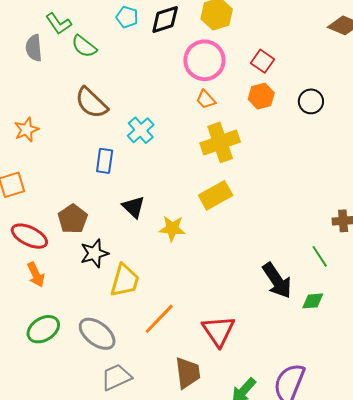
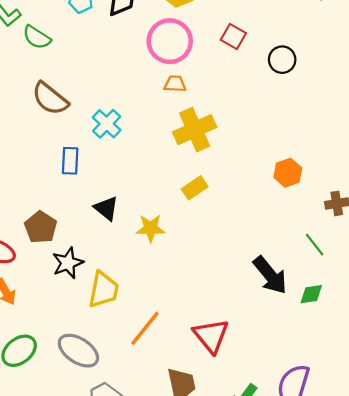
orange hexagon: (261, 96) -> (288, 173), moved
orange trapezoid: (206, 99) -> (175, 84), turned 140
black circle: (311, 101) -> (282, 60), moved
yellow rectangle: (216, 195) -> (195, 188), size x0.7

